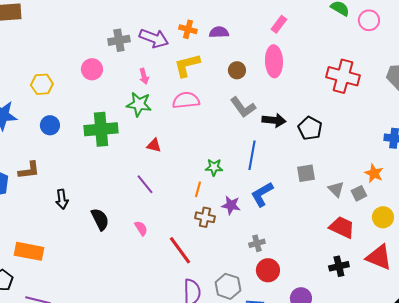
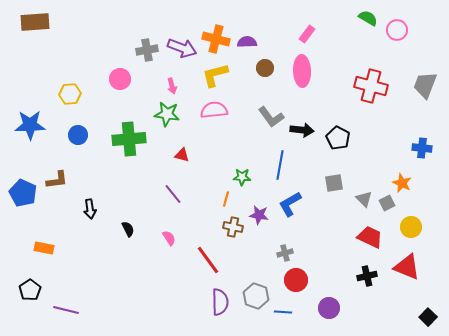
orange cross: (188, 29) -> (216, 39), size x1.5
brown circle: (237, 70) -> (265, 68), moved
black semicircle: (100, 219) -> (128, 229), size x0.7
orange rectangle: (29, 251) -> (44, 248), moved, size x0.7

